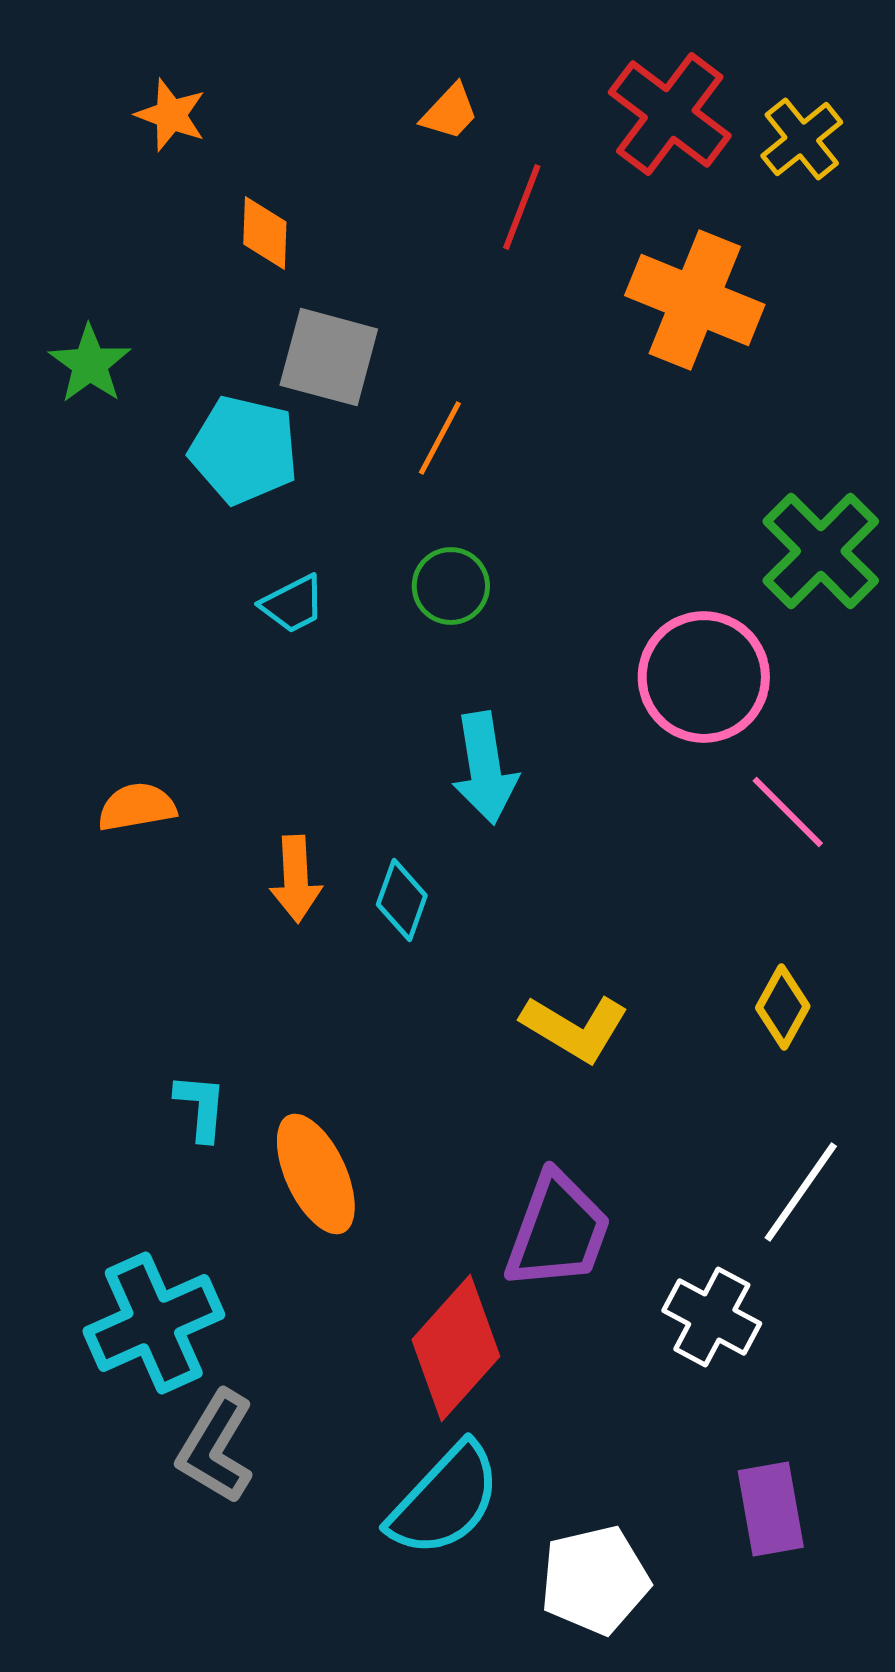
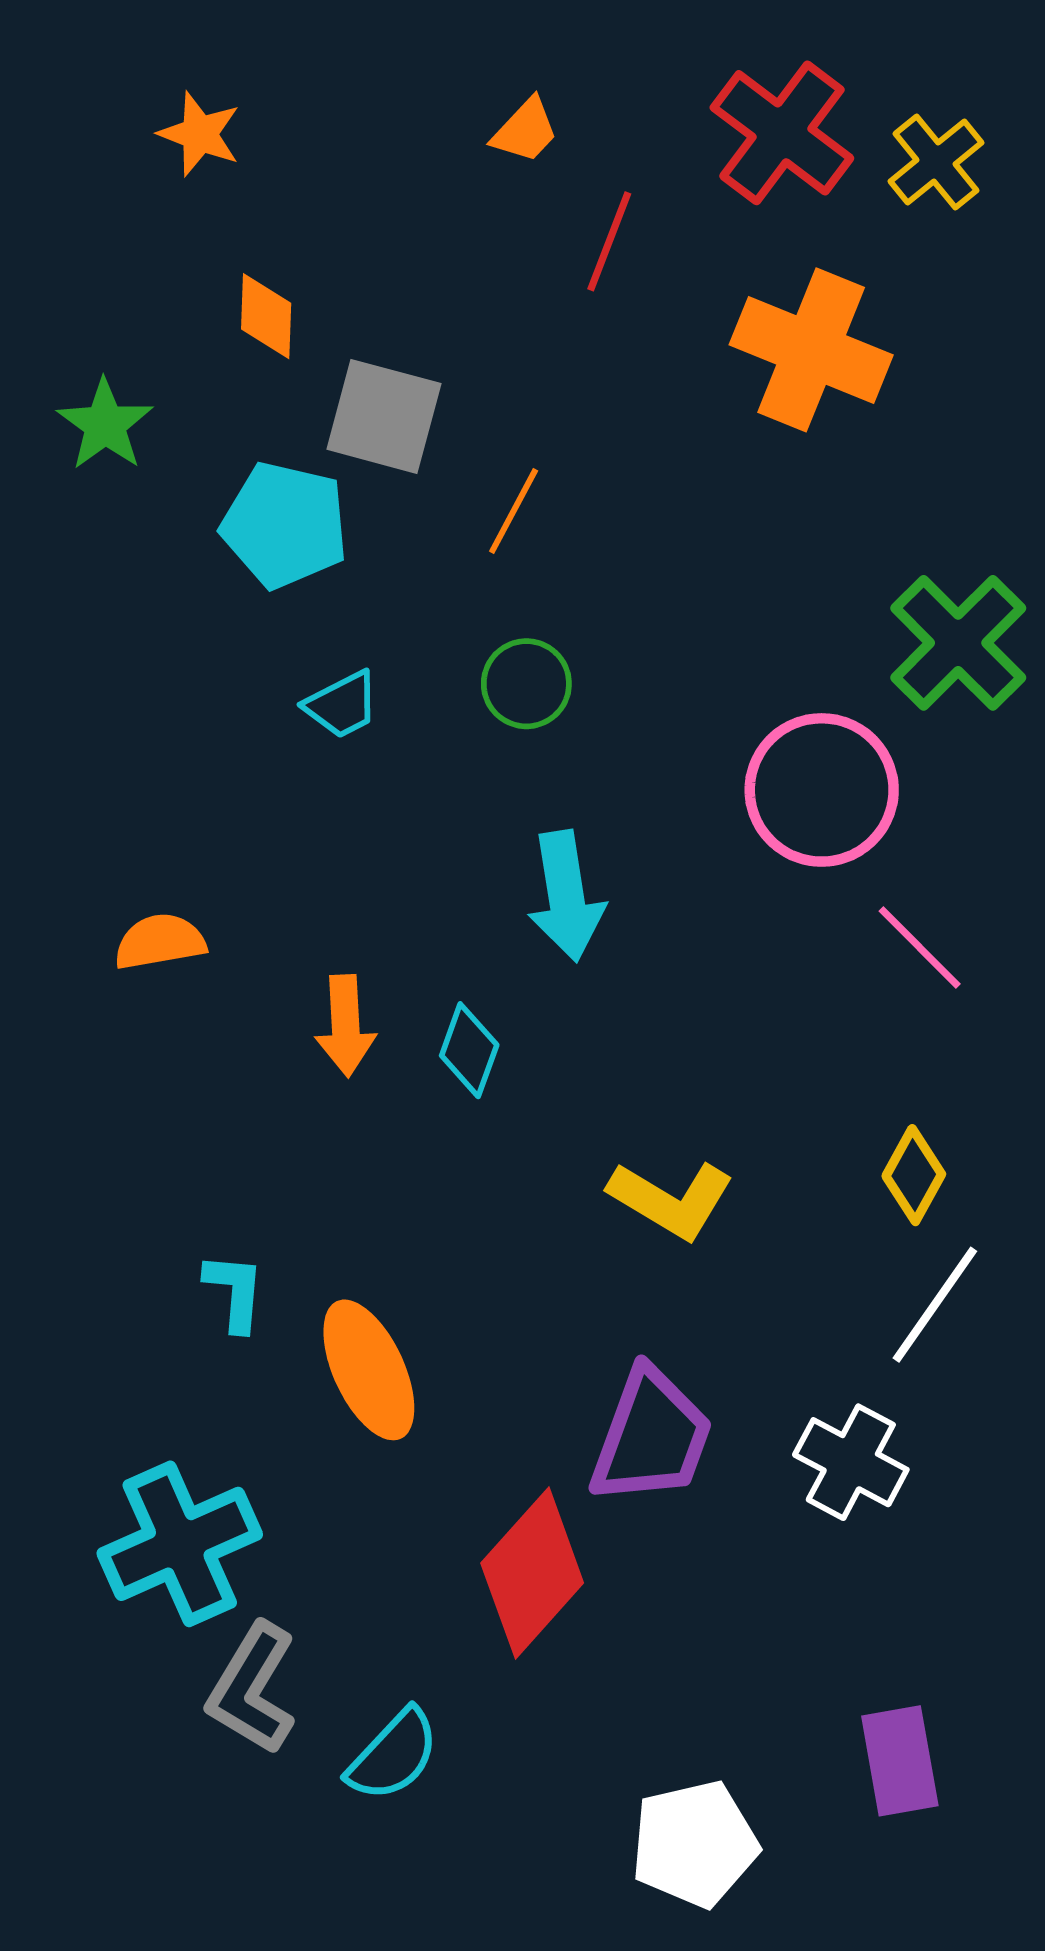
orange diamond: (265, 233) -> (266, 316), moved
white line: (801, 1192) -> (935, 1305), moved
white cross: (712, 1317) -> (851, 1462), moved
cyan semicircle: (445, 1500) -> (393, 1755), moved, size x0.7

